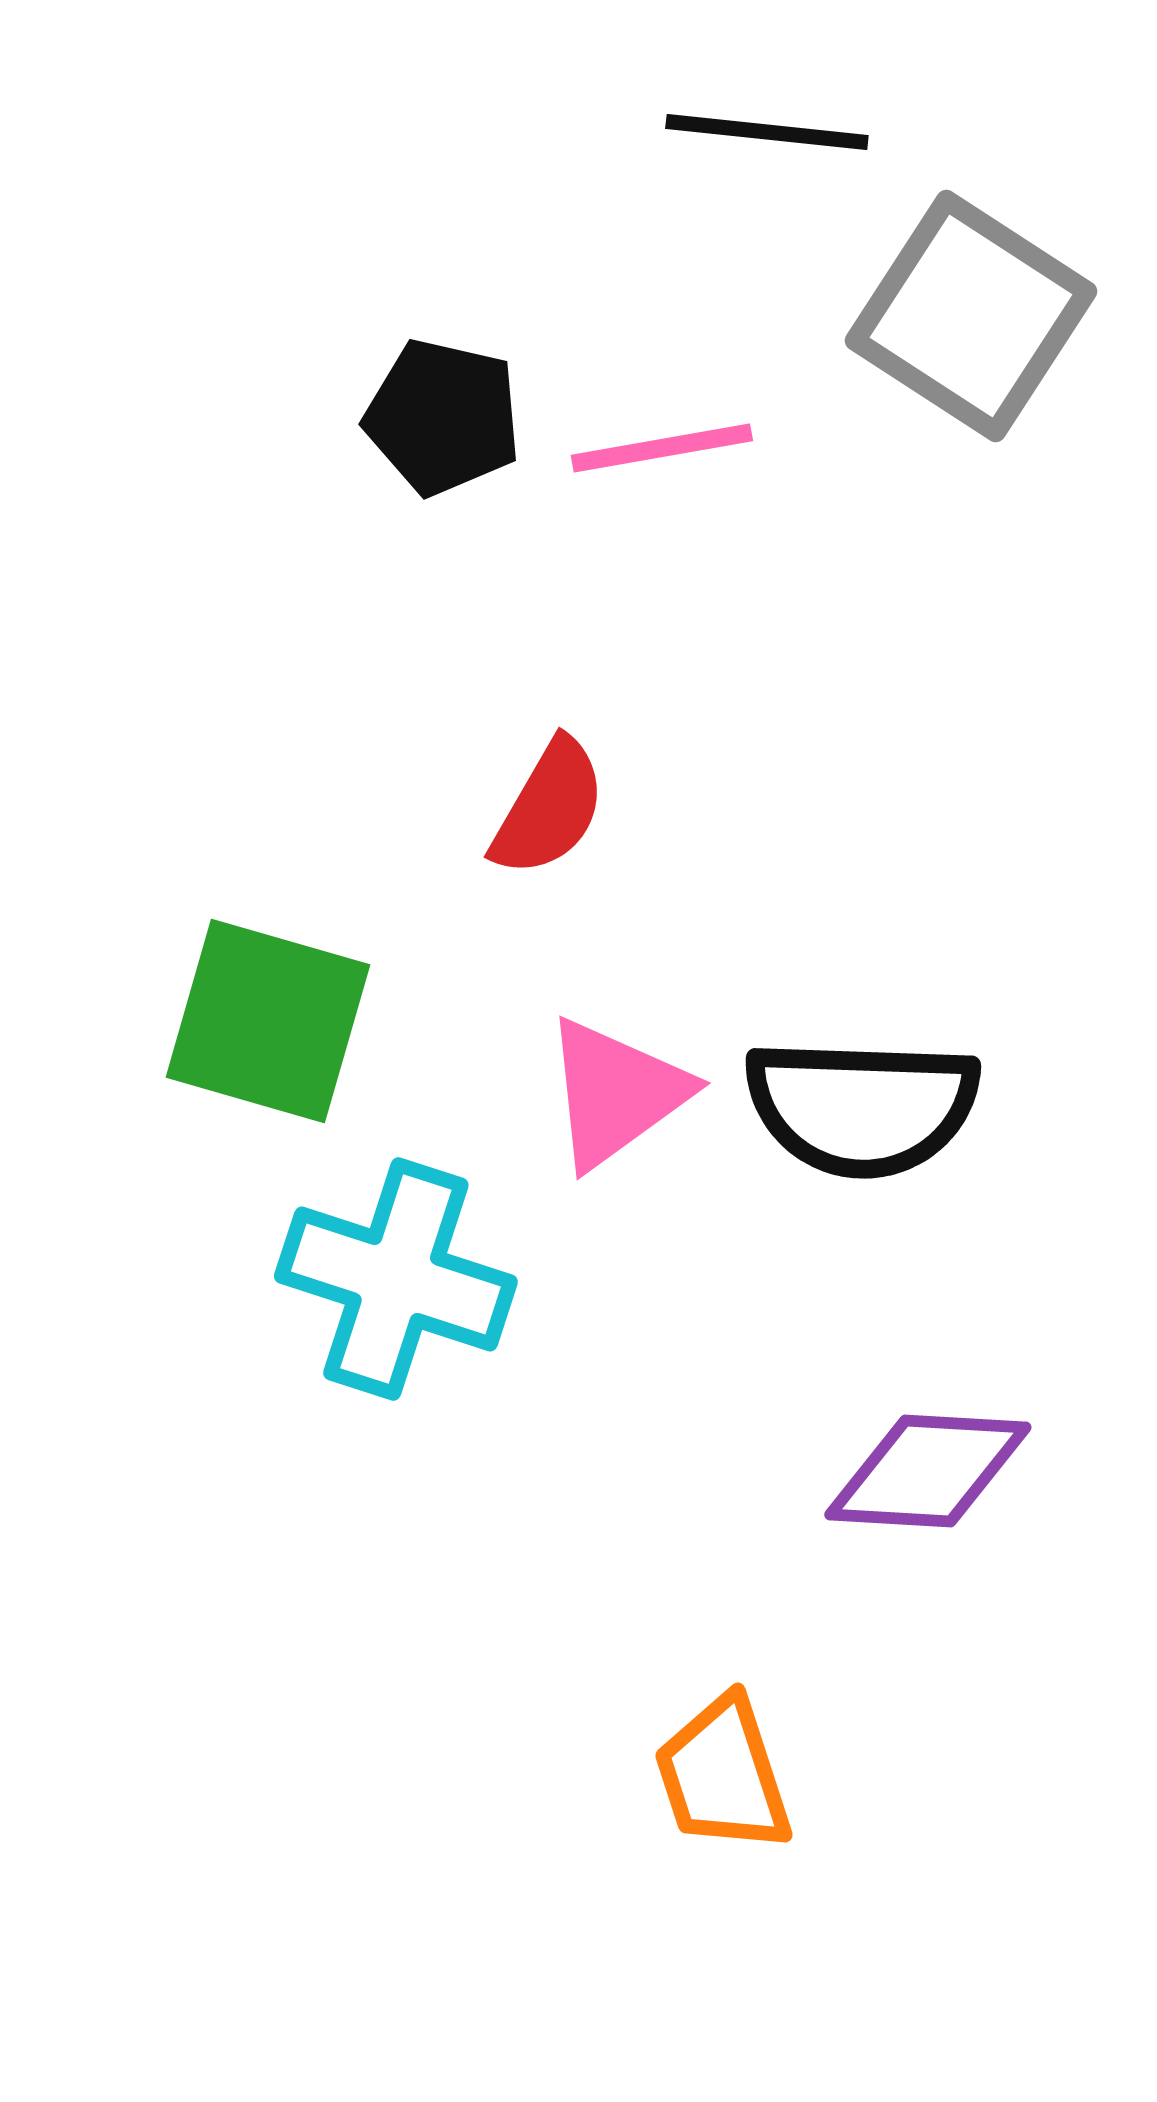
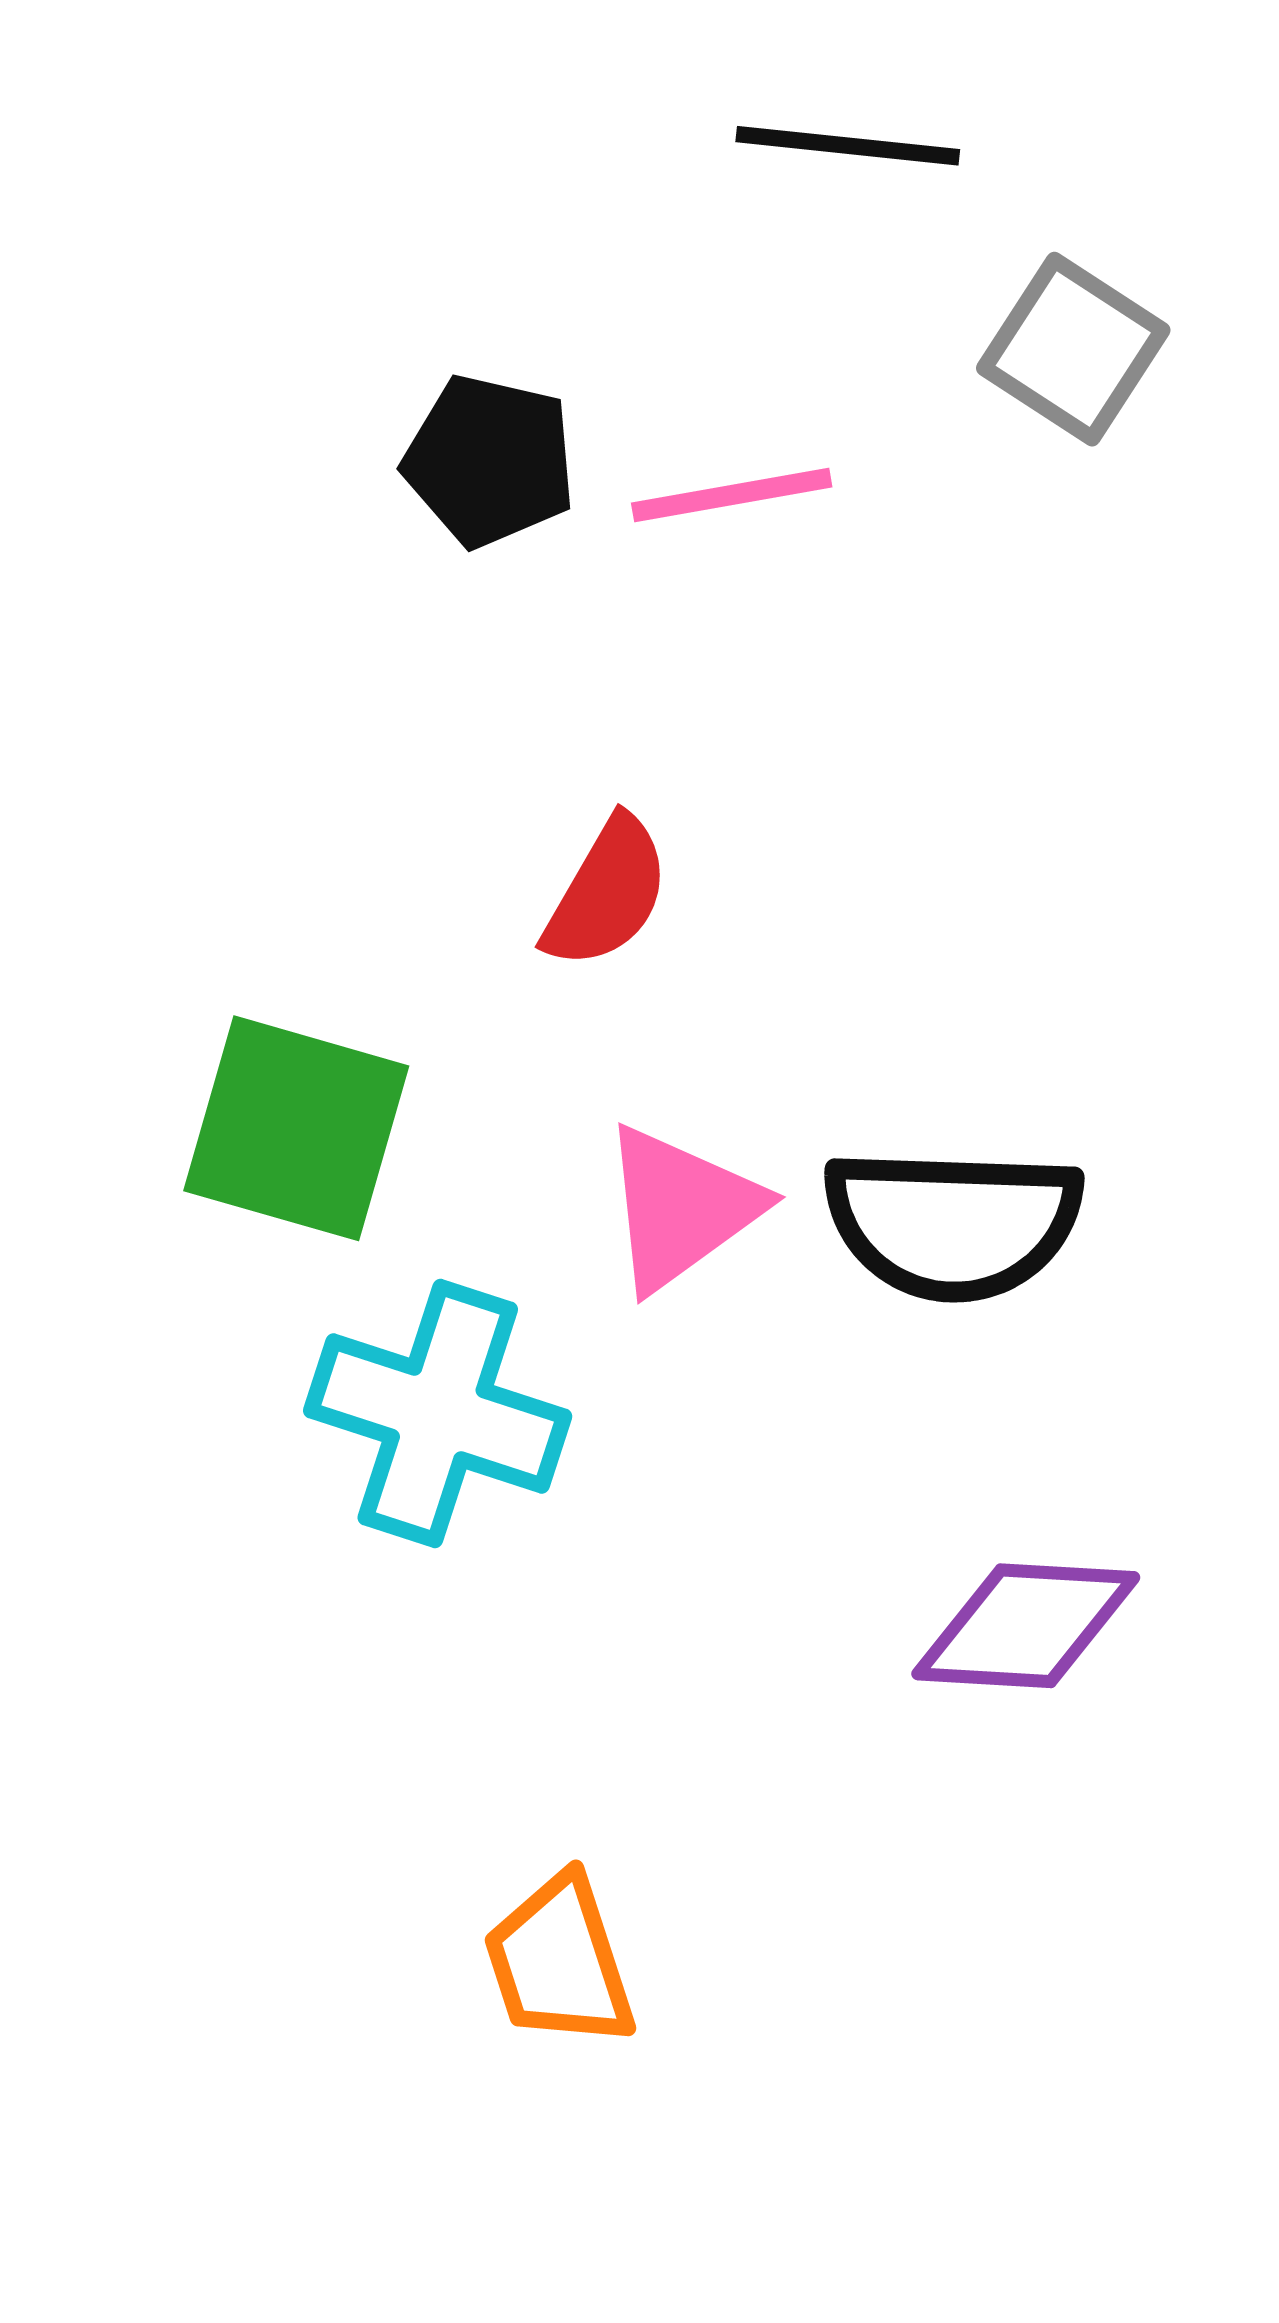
gray square: (971, 316) -> (1073, 349), size x0.7
orange trapezoid: (723, 1775) -> (559, 1962), moved

